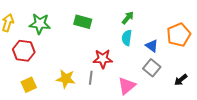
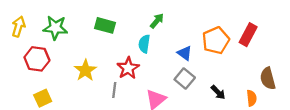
cyan semicircle: (127, 38) -> (144, 44), moved
red star: (103, 59) -> (128, 68), turned -30
yellow star: (66, 79) -> (85, 70), moved, turned 30
black arrow: (181, 80) -> (218, 92), turned -96

